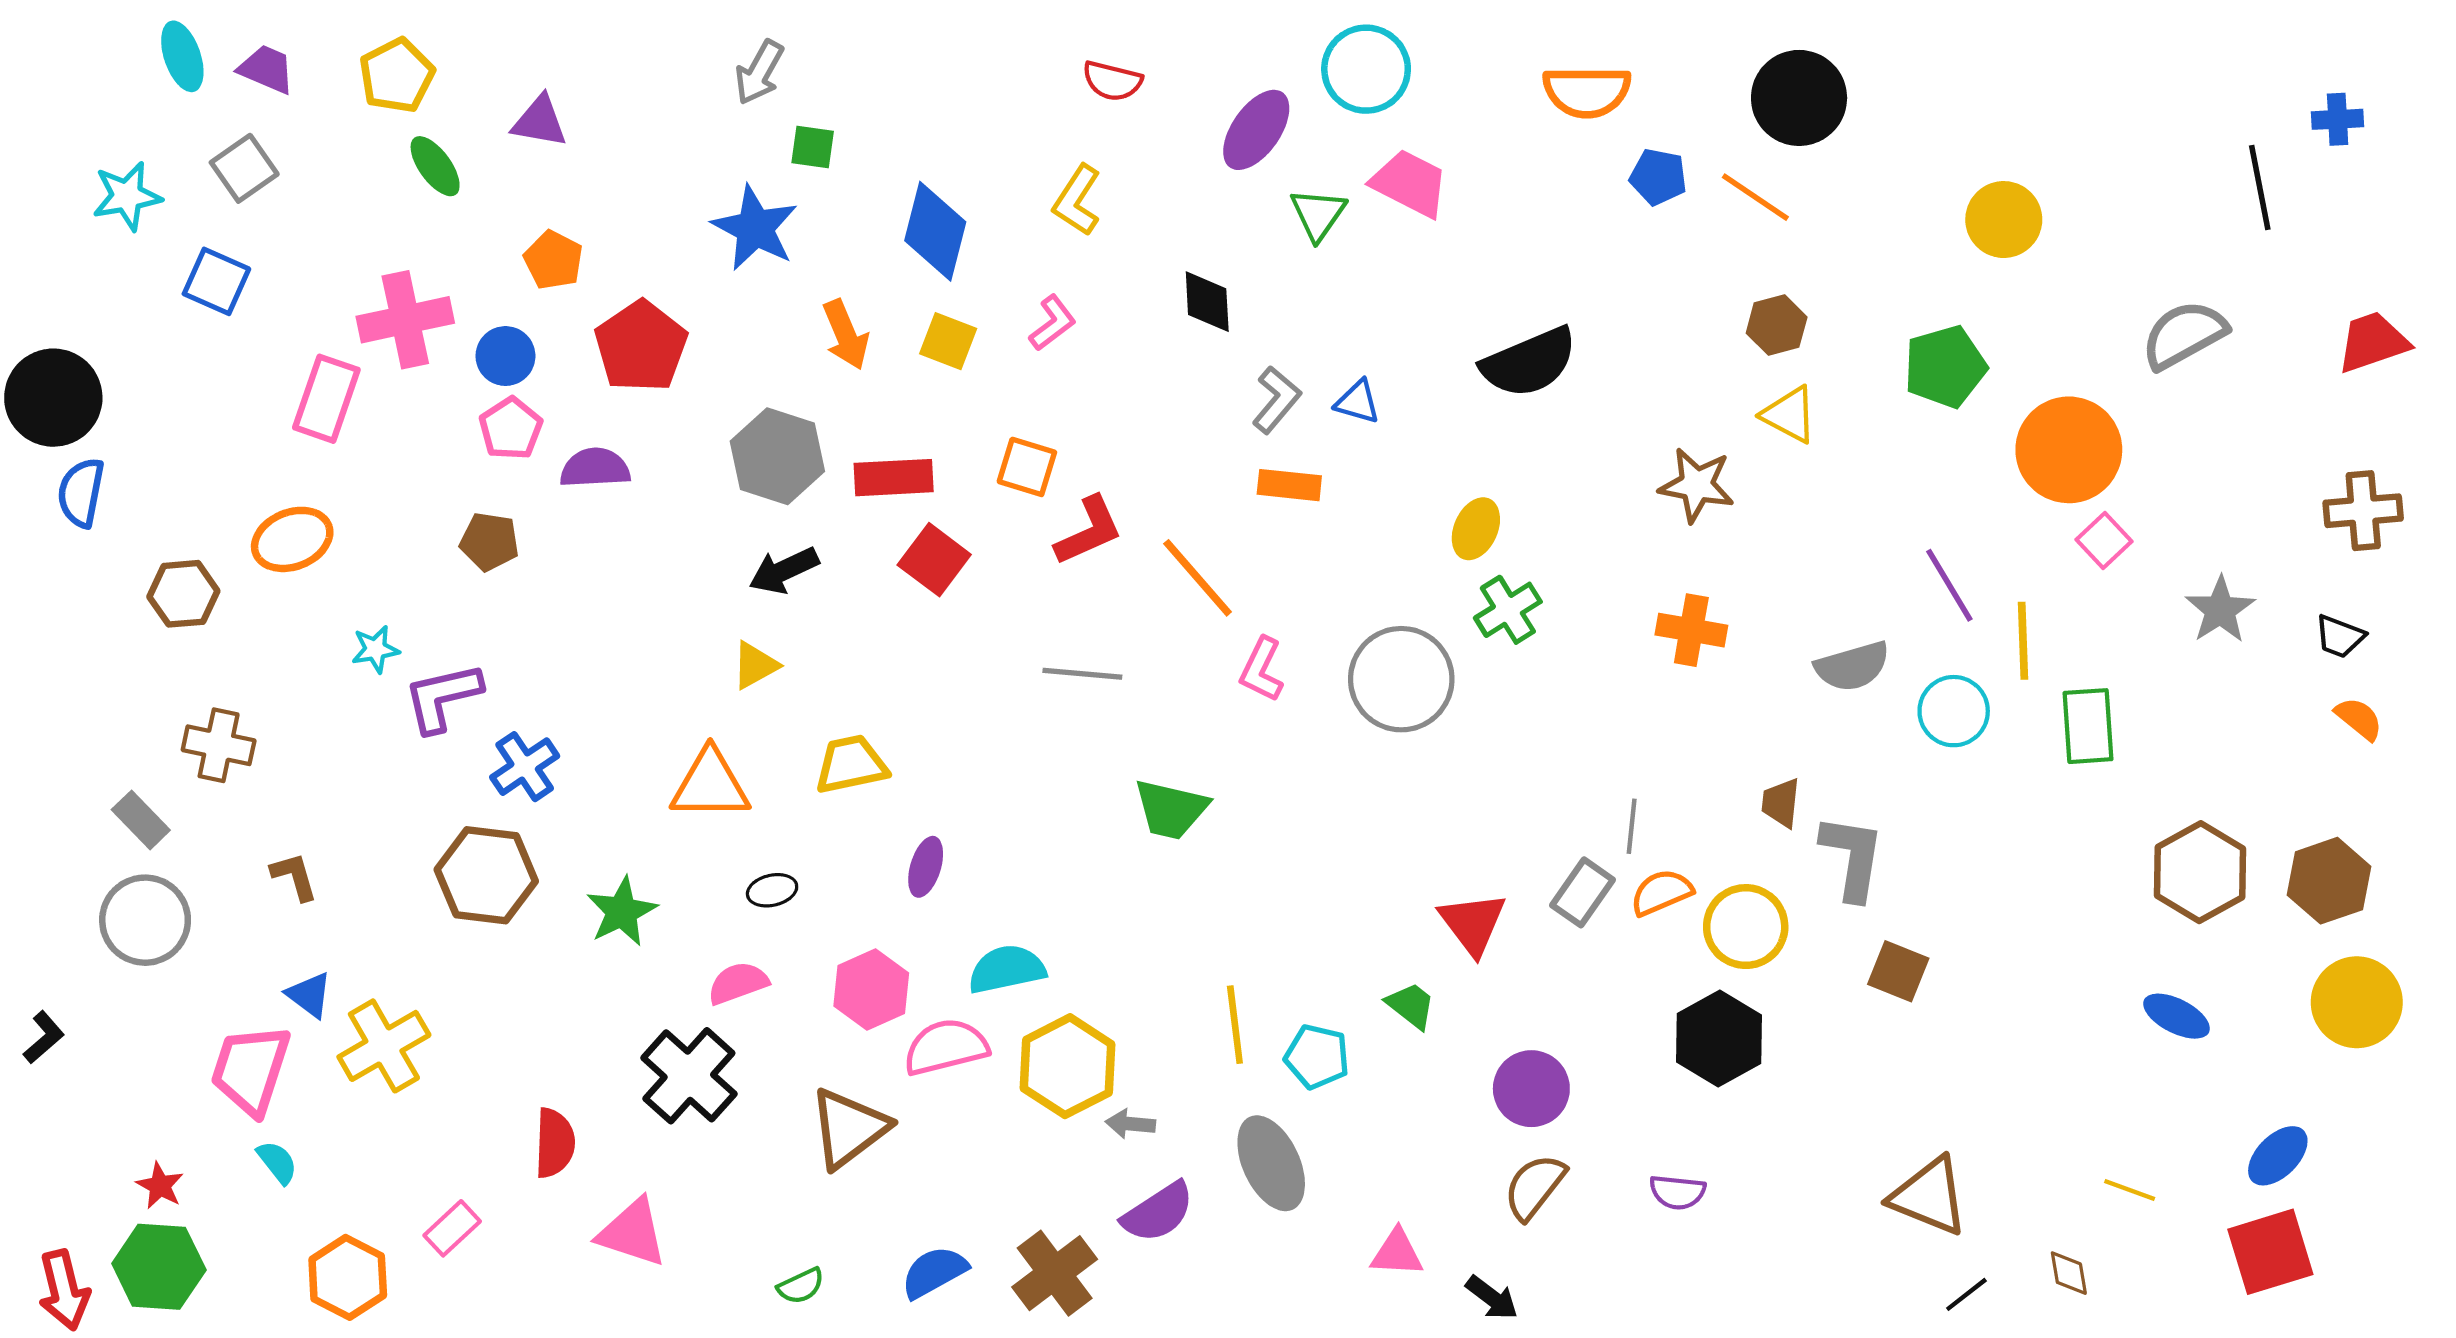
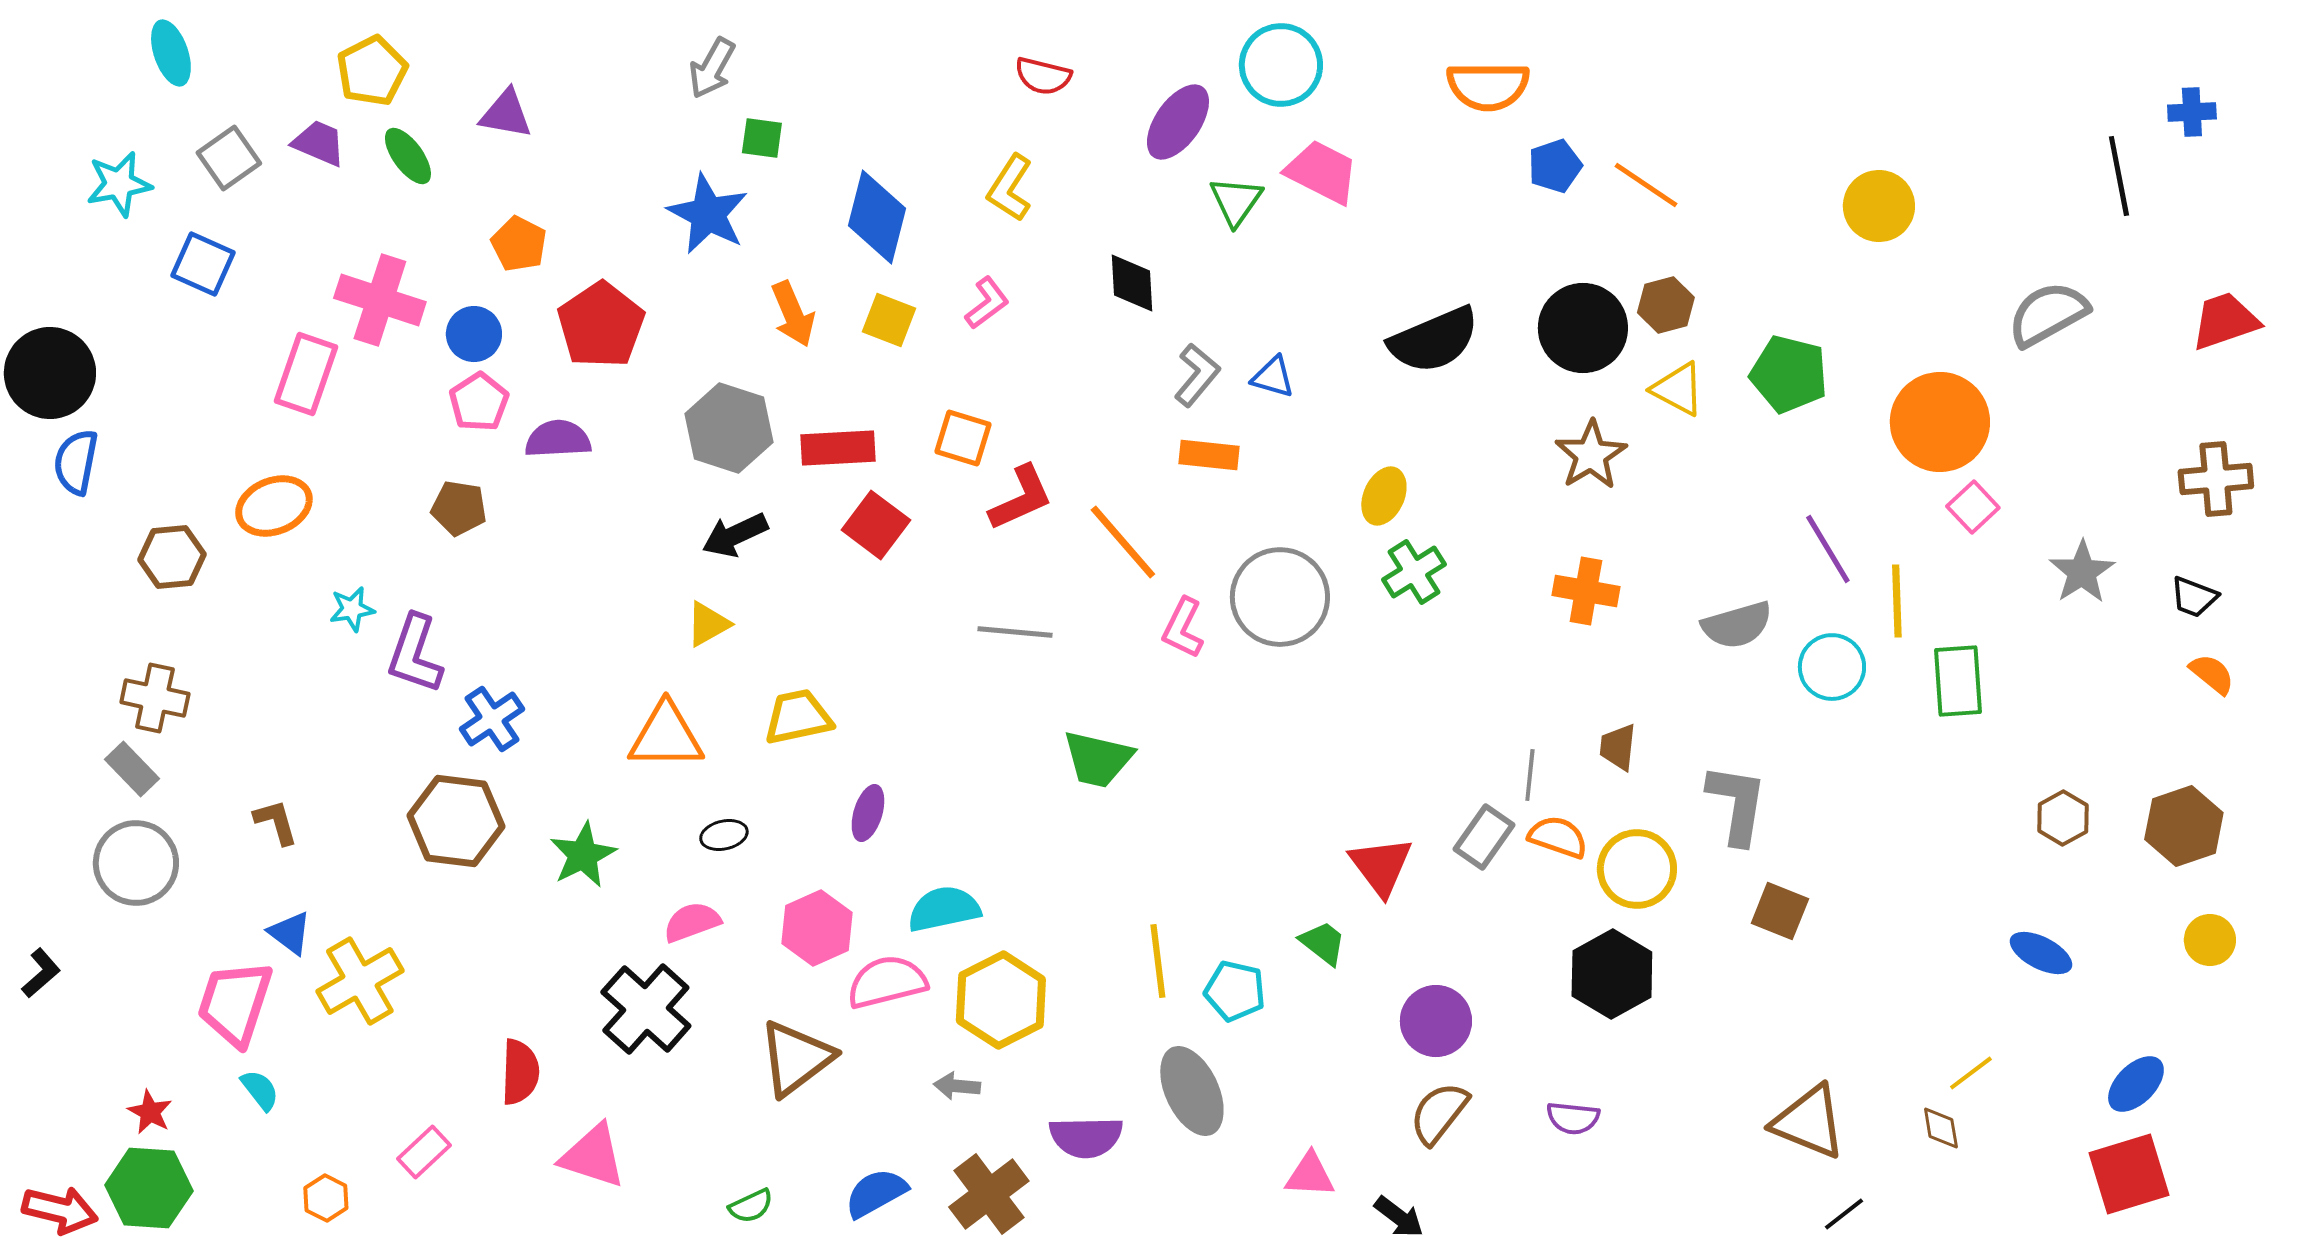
purple trapezoid: (267, 69) -> (319, 143), moved
black circle: (1799, 98) -> (1583, 328), moved
blue pentagon: (1658, 177) -> (1555, 166), turned -30
pink cross: (405, 320) -> (380, 300), turned 30
green pentagon: (1945, 367) -> (1789, 374), moved, turned 30
brown star: (1697, 485) -> (1591, 455), turned 30
gray circle: (1401, 679) -> (1280, 597), moved
purple L-shape: (443, 697) -> (415, 654), turned -58
brown cross: (219, 745) -> (155, 698), moved
brown trapezoid: (1781, 803) -> (1618, 747), moved
brown hexagon: (2200, 872) -> (2063, 818), size x0.6
orange semicircle: (1661, 892) -> (1558, 837), turned 42
yellow circle: (2357, 1002) -> (2210, 940), size x0.6
gray arrow: (1130, 1124) -> (957, 1086), moved
yellow line: (2130, 1190) -> (1971, 1073), moved, turned -57
purple semicircle: (1158, 1212) -> (1086, 1137), turned 32
brown diamond: (2069, 1273) -> (1941, 1128), moved
orange hexagon: (348, 1277) -> (326, 1198), size x0.6
red arrow: (64, 1290) -> (60, 1210), turned -62

